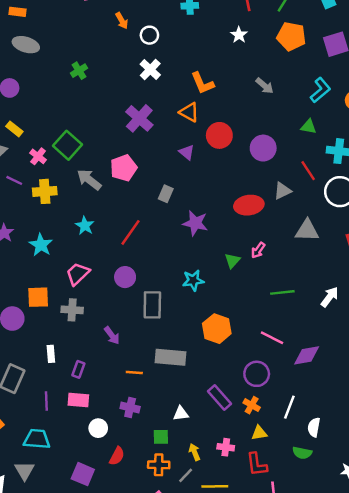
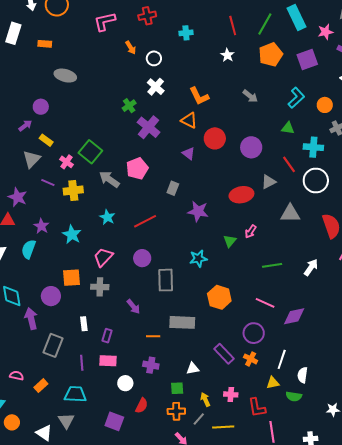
orange pentagon: (291, 36) -> (271, 55), turned -30
gray ellipse: (26, 45) -> (65, 76), moved
green cross: (79, 71) -> (129, 106), moved
red line: (130, 232) -> (145, 221), turned 30
yellow triangle: (259, 433) -> (273, 383), moved

